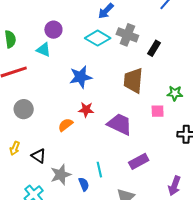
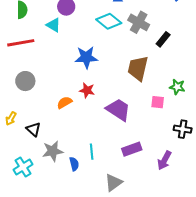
purple arrow: (174, 186) -> (164, 160), moved

